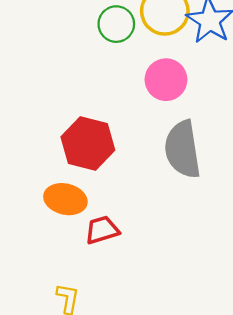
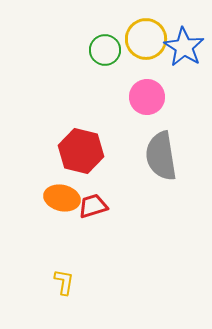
red trapezoid: (102, 230) -> (93, 206), moved

